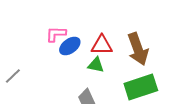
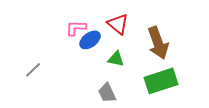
red triangle: (102, 45) -> (118, 24), moved, turned 40

